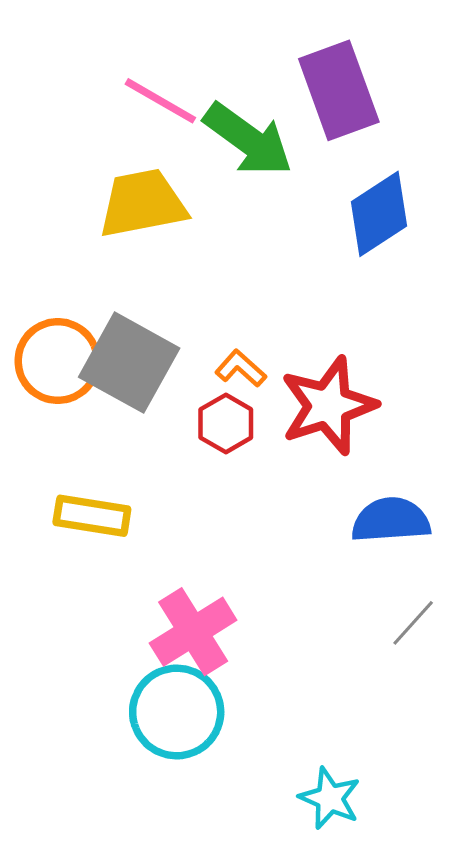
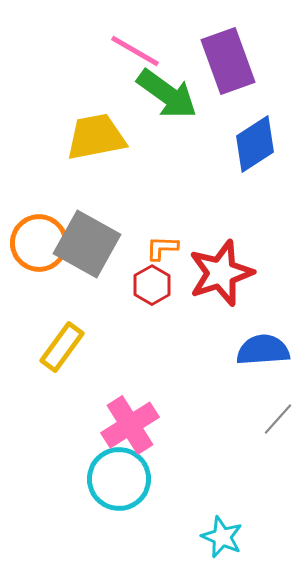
pink line: (160, 101) -> (135, 51), moved
orange L-shape: (241, 368) -> (162, 248), turned -40
yellow rectangle: (92, 516) -> (62, 347), turned -63

